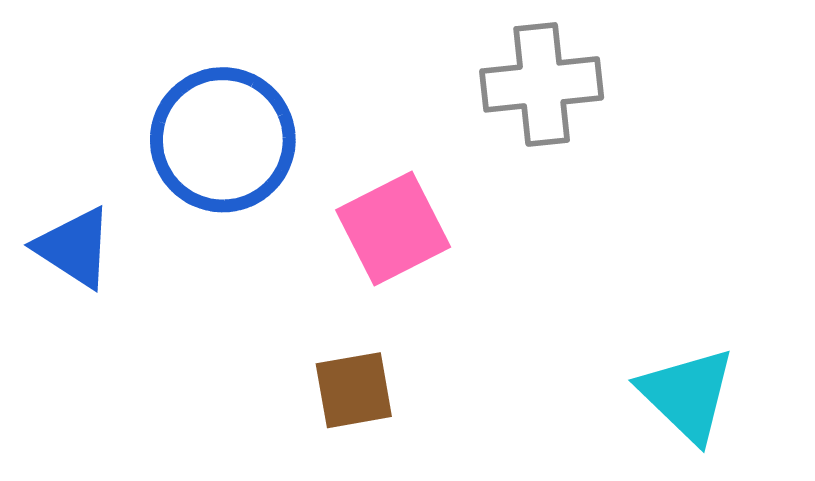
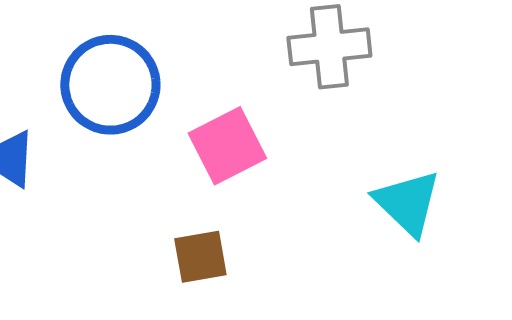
cyan triangle: (687, 395) -> (407, 203), moved

